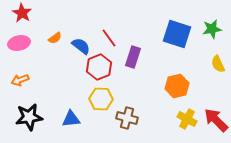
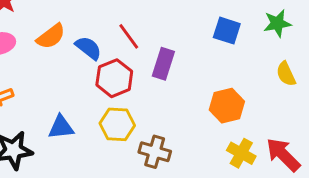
blue square: (177, 34) -> (227, 31), size x0.7
orange semicircle: (55, 38) -> (51, 36), size x1.5
blue triangle: (71, 119) -> (61, 127), moved

